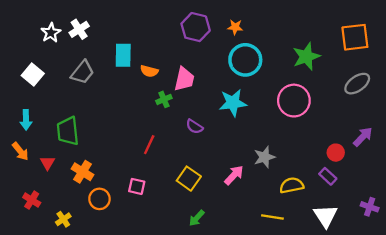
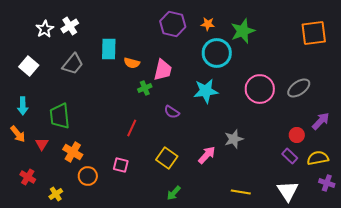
green star: (306, 56) -> (243, 31), moved
gray ellipse: (357, 84) -> (299, 88), moved
yellow semicircle: (292, 185) -> (318, 158), moved

